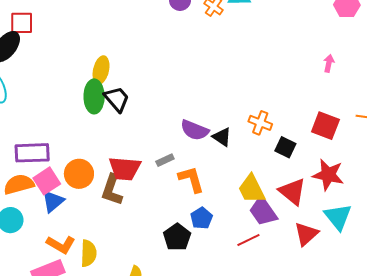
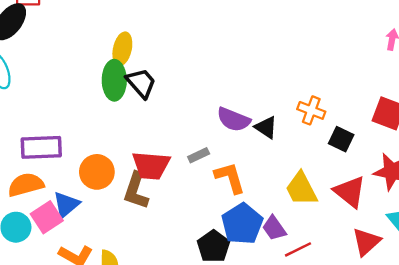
pink square: (47, 181) -> (47, 217), moved
purple trapezoid: (263, 211) -> (274, 228), moved, size x0.7
blue pentagon: (201, 218) -> (242, 224), size x1.6

